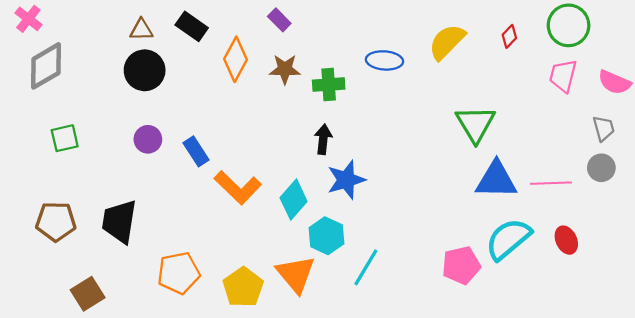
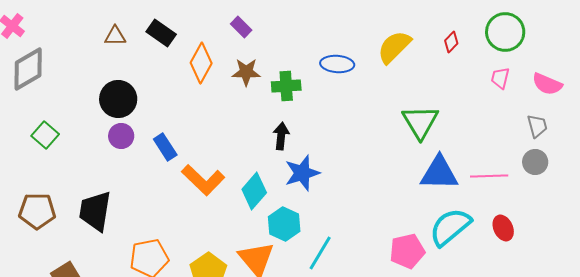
black circle: (145, 70) -> (118, 99), moved
pink trapezoid: (563, 76) -> (500, 78), size x0.7
green square: (65, 138) -> (45, 135), turned -36

